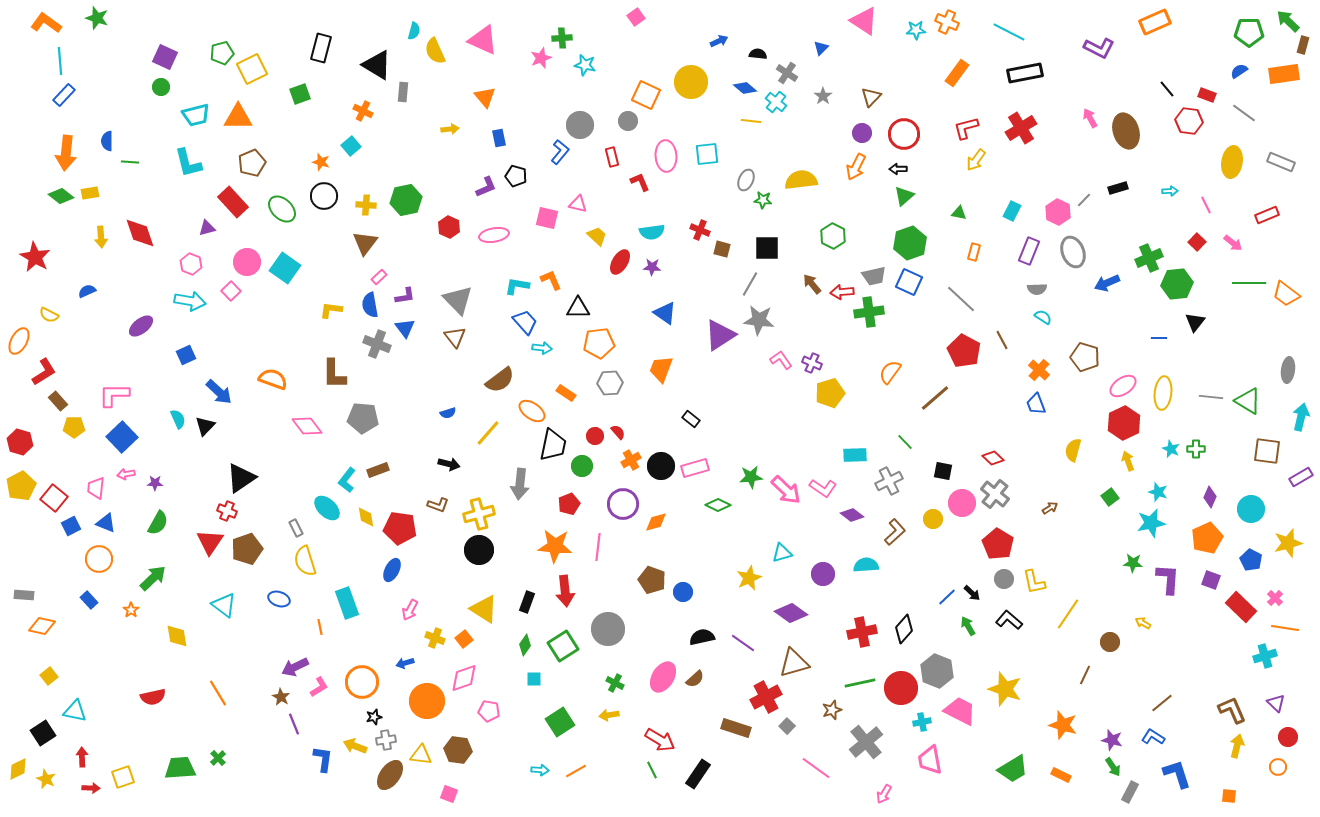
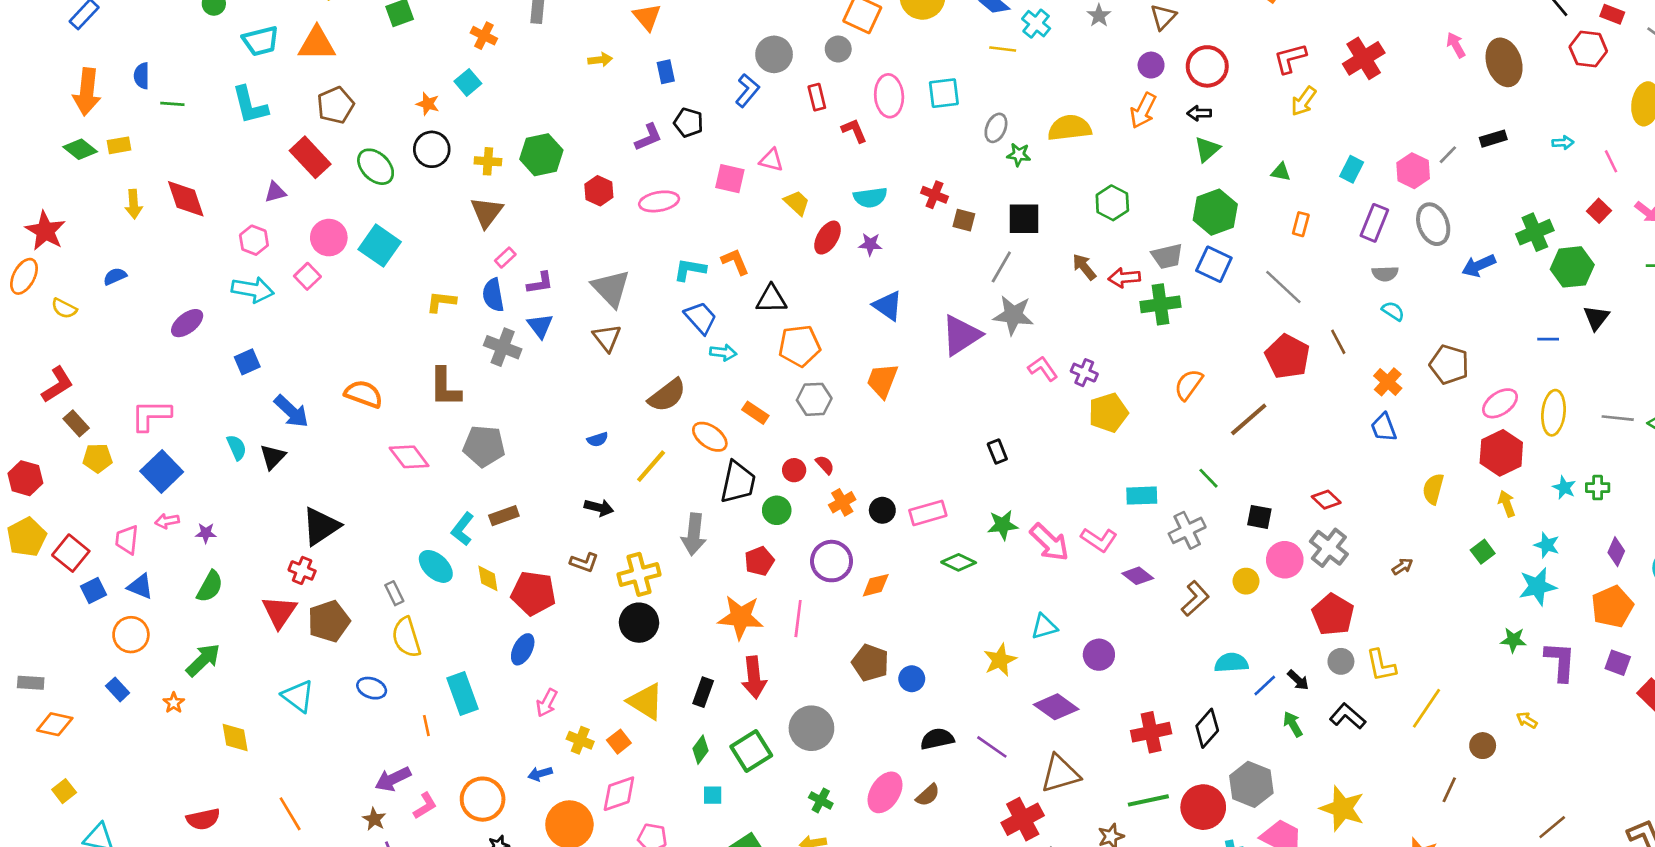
orange ellipse: (19, 341) -> (24, 276), moved
black rectangle: (691, 419) -> (997, 451), moved, turned 30
black circle: (661, 466) -> (882, 510), size x0.7
cyan semicircle: (866, 565) -> (1231, 663), moved

